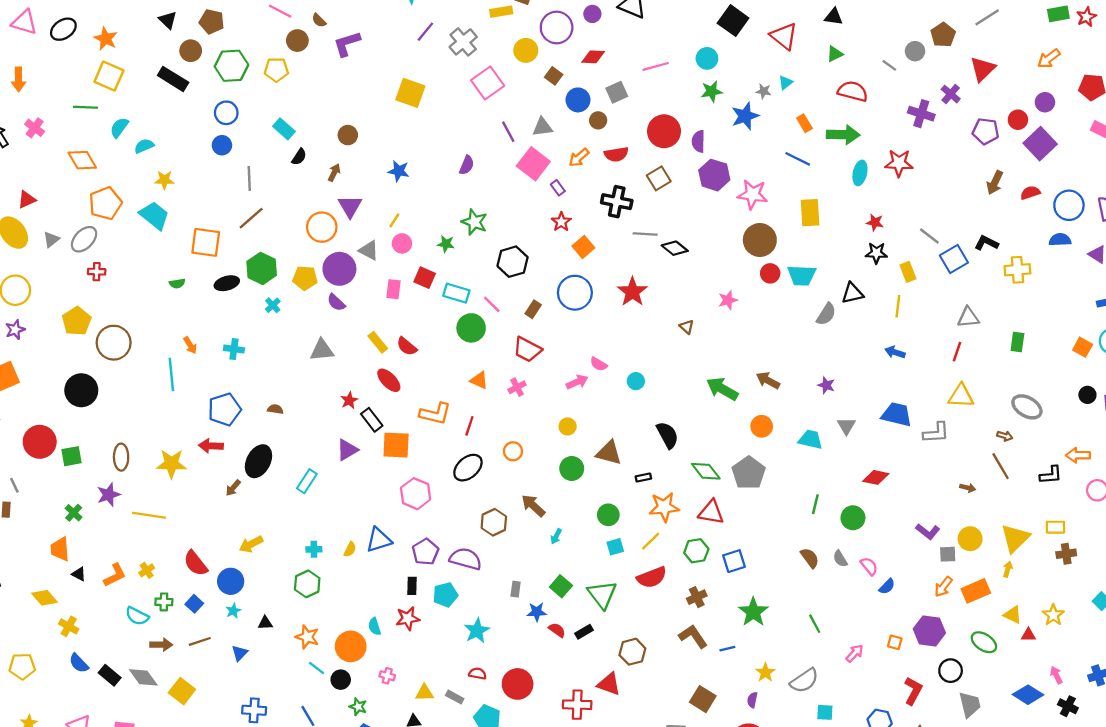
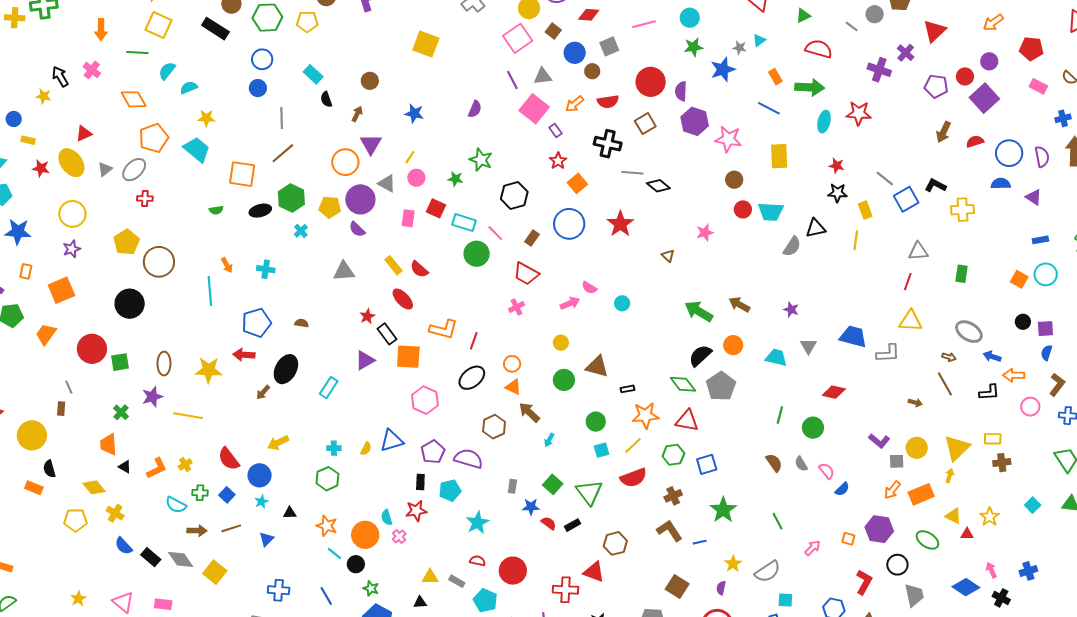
orange arrow: (18, 79) -> (101, 30), moved
pink square: (488, 83) -> (518, 38), moved
black semicircle: (299, 157) -> (326, 99), turned 126
brown circle: (760, 240) -> (734, 180), size x0.6
blue arrow: (895, 352) -> (992, 356), moved
orange triangle: (479, 380) -> (513, 387), moved
black semicircle: (667, 435) -> (700, 356), moved, turned -105
yellow pentagon: (22, 666) -> (75, 520), moved
pink cross: (387, 676) -> (399, 536), moved, turned 32

